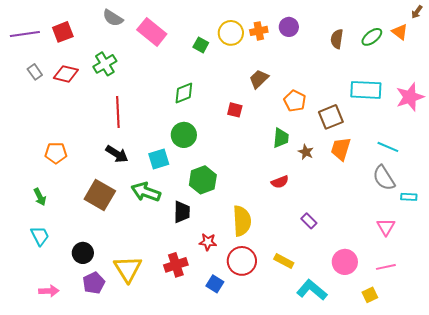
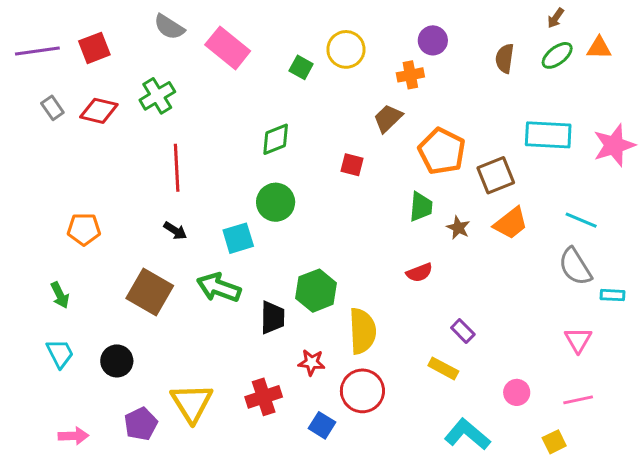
brown arrow: (417, 12) -> (556, 18), moved
orange cross: (259, 31) -> (410, 75), moved
orange triangle: (400, 32) -> (599, 48), turned -36
orange pentagon: (295, 101) -> (442, 151), size x1.4
orange trapezoid: (341, 149) -> (511, 223), turned -145
black arrow: (117, 154) -> (175, 231), size x0.7
green hexagon: (203, 180) -> (316, 291), moved
black circle: (83, 253) -> (117, 361), moved
yellow rectangle: (284, 261) -> (443, 368), moved
pink circle: (345, 262) -> (517, 392), size x0.7

